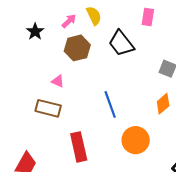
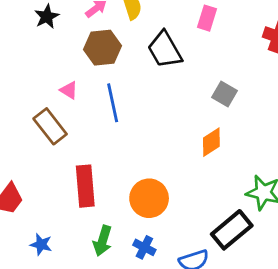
blue line: (110, 104) -> (113, 103), moved
brown rectangle: (48, 108) -> (50, 126), turned 30
orange circle: (136, 140) -> (149, 198), moved

